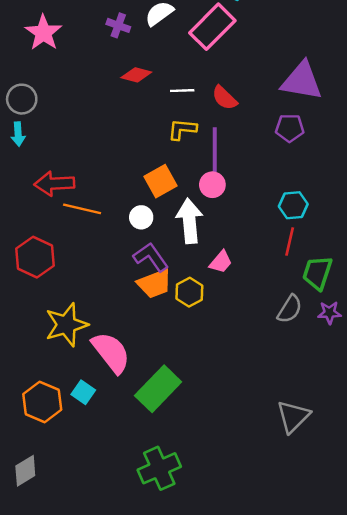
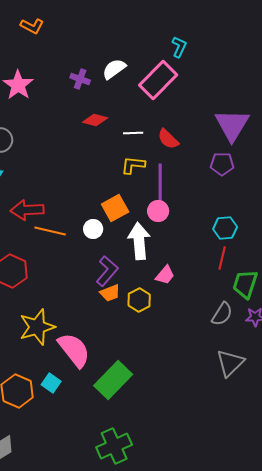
purple triangle: (302, 81) -> (232, 125), turned 51
white circle: (141, 217) -> (93, 229), moved
purple L-shape: (151, 257) -> (107, 271), turned 76
orange trapezoid: (154, 284) -> (110, 293), size x0.7
gray triangle: (293, 416) -> (230, 363), moved

